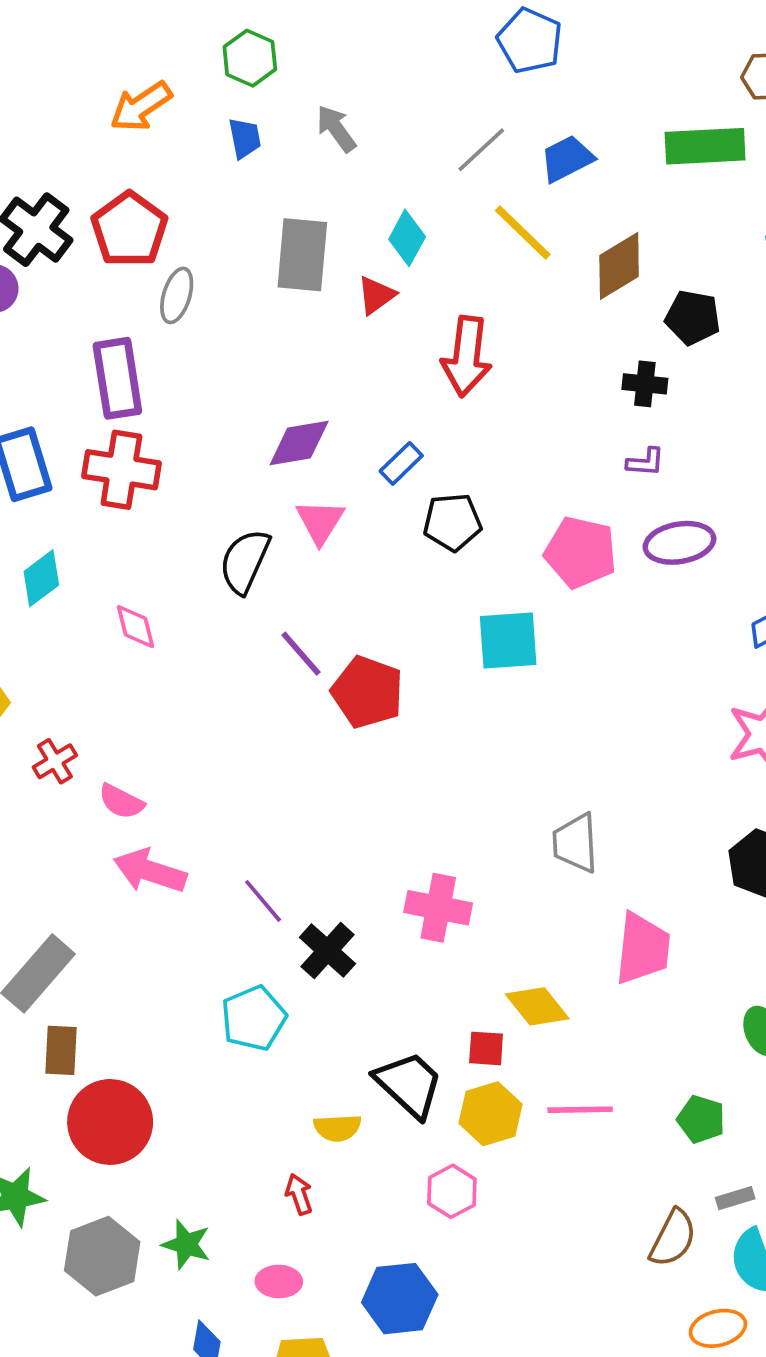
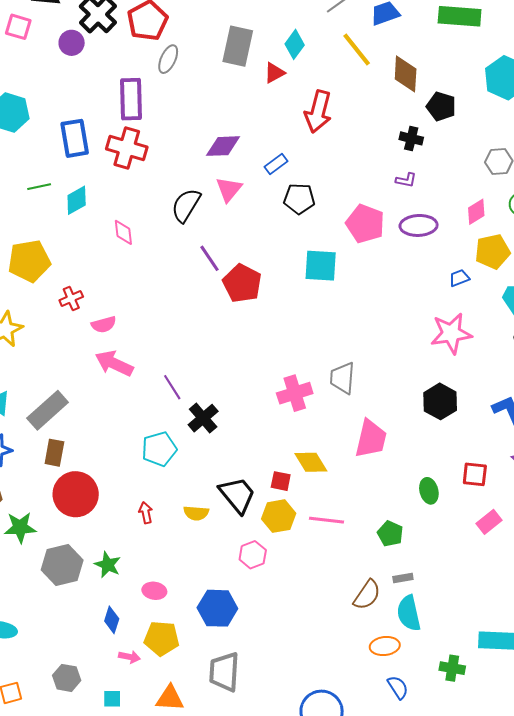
brown diamond: (619, 266) -> (406, 74), turned -63
pink semicircle: (121, 802) -> (104, 325), turned -50
pink cross: (438, 908) -> (295, 393), moved, turned -36
red arrow: (299, 1194) -> (146, 513), moved

